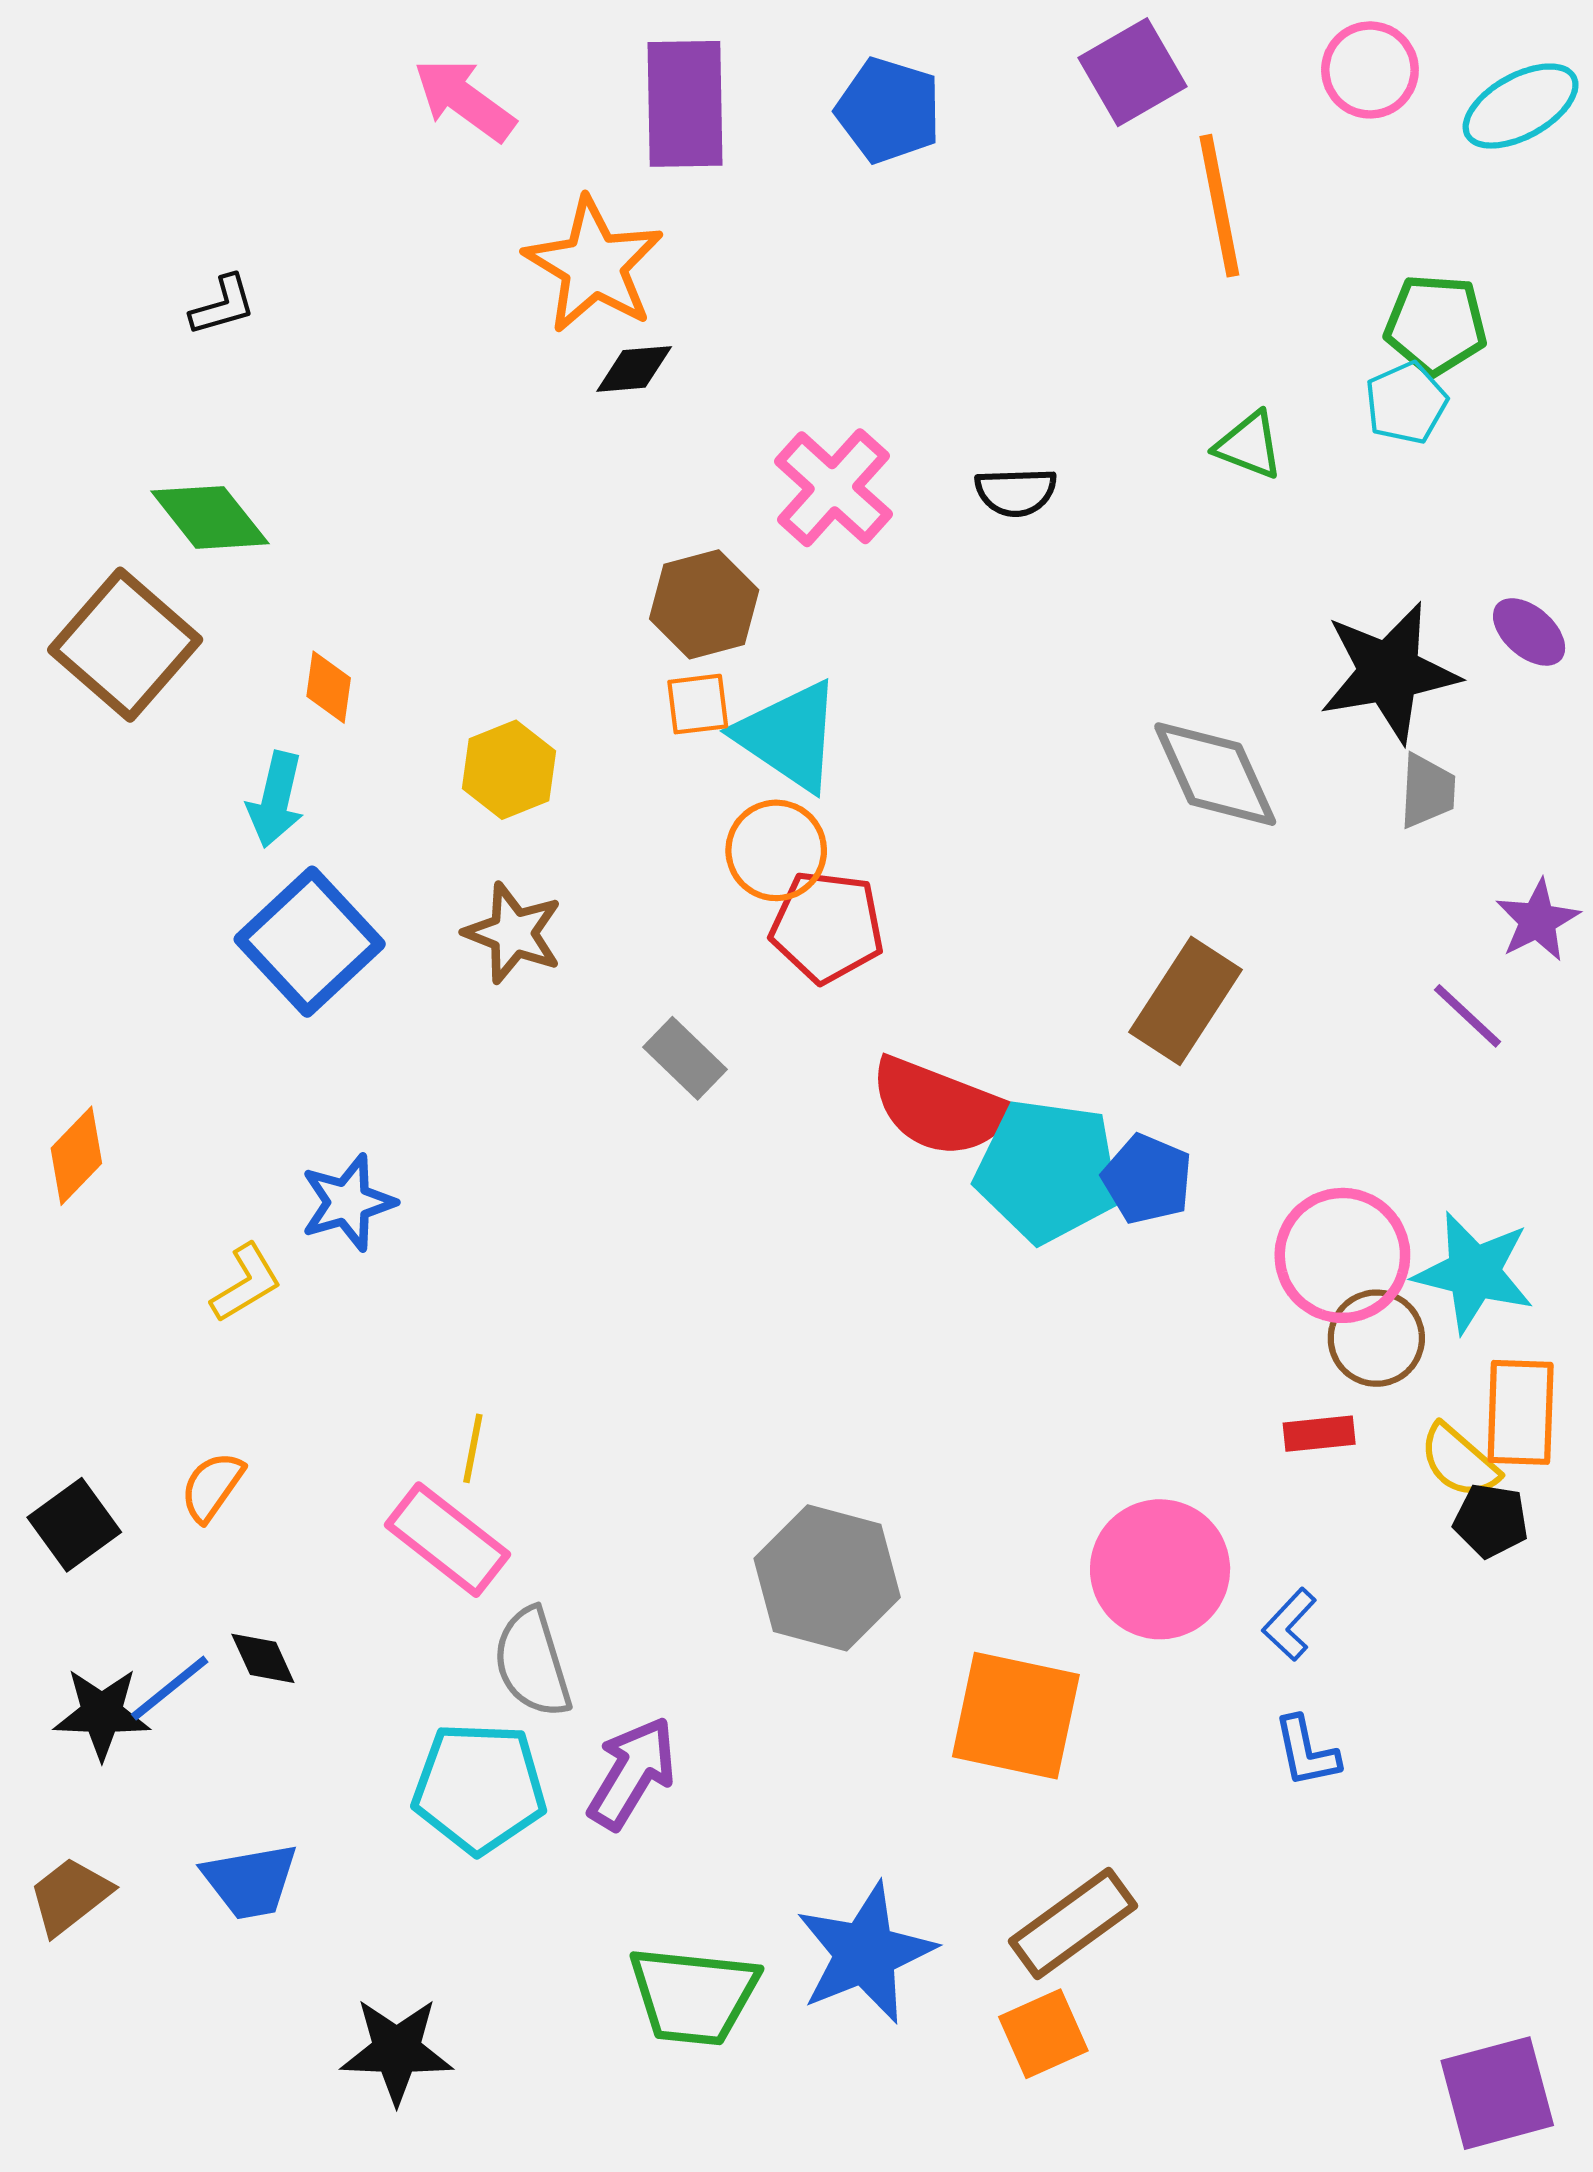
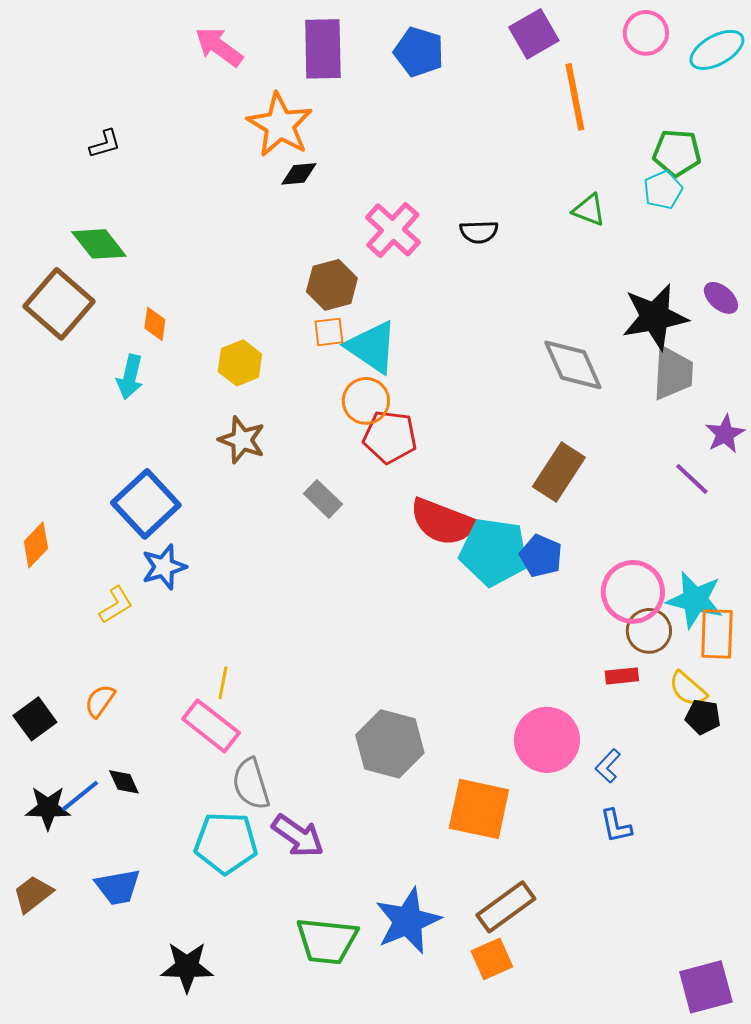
gray trapezoid: (1427, 791) -> (673, 373), size x1.5
blue square: (310, 942) -> (146, 504), moved
orange rectangle: (1521, 1412) -> (717, 634), moved
purple arrow: (632, 1773) -> (298, 836), turned 94

